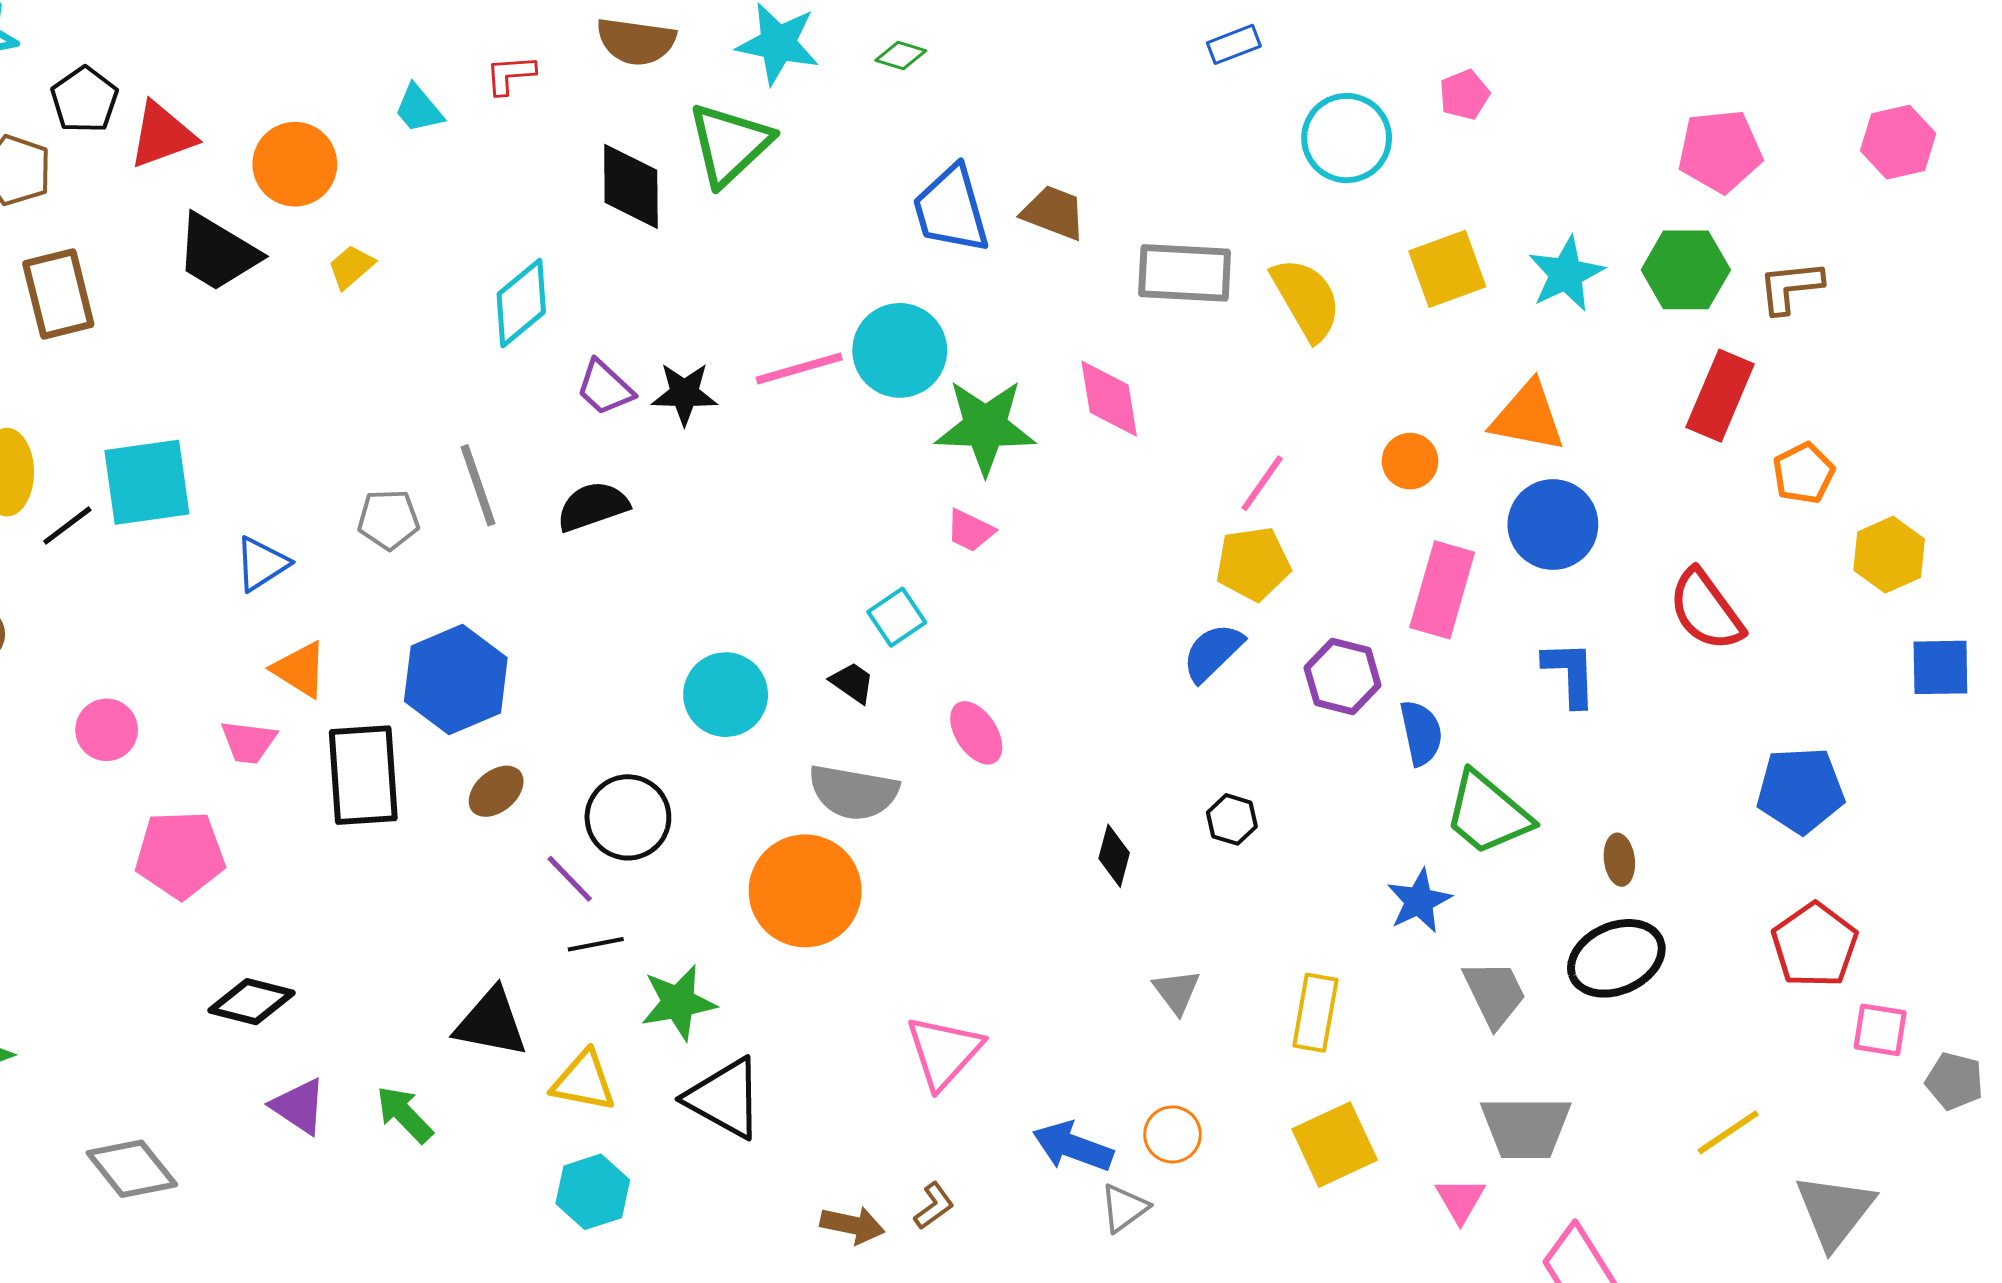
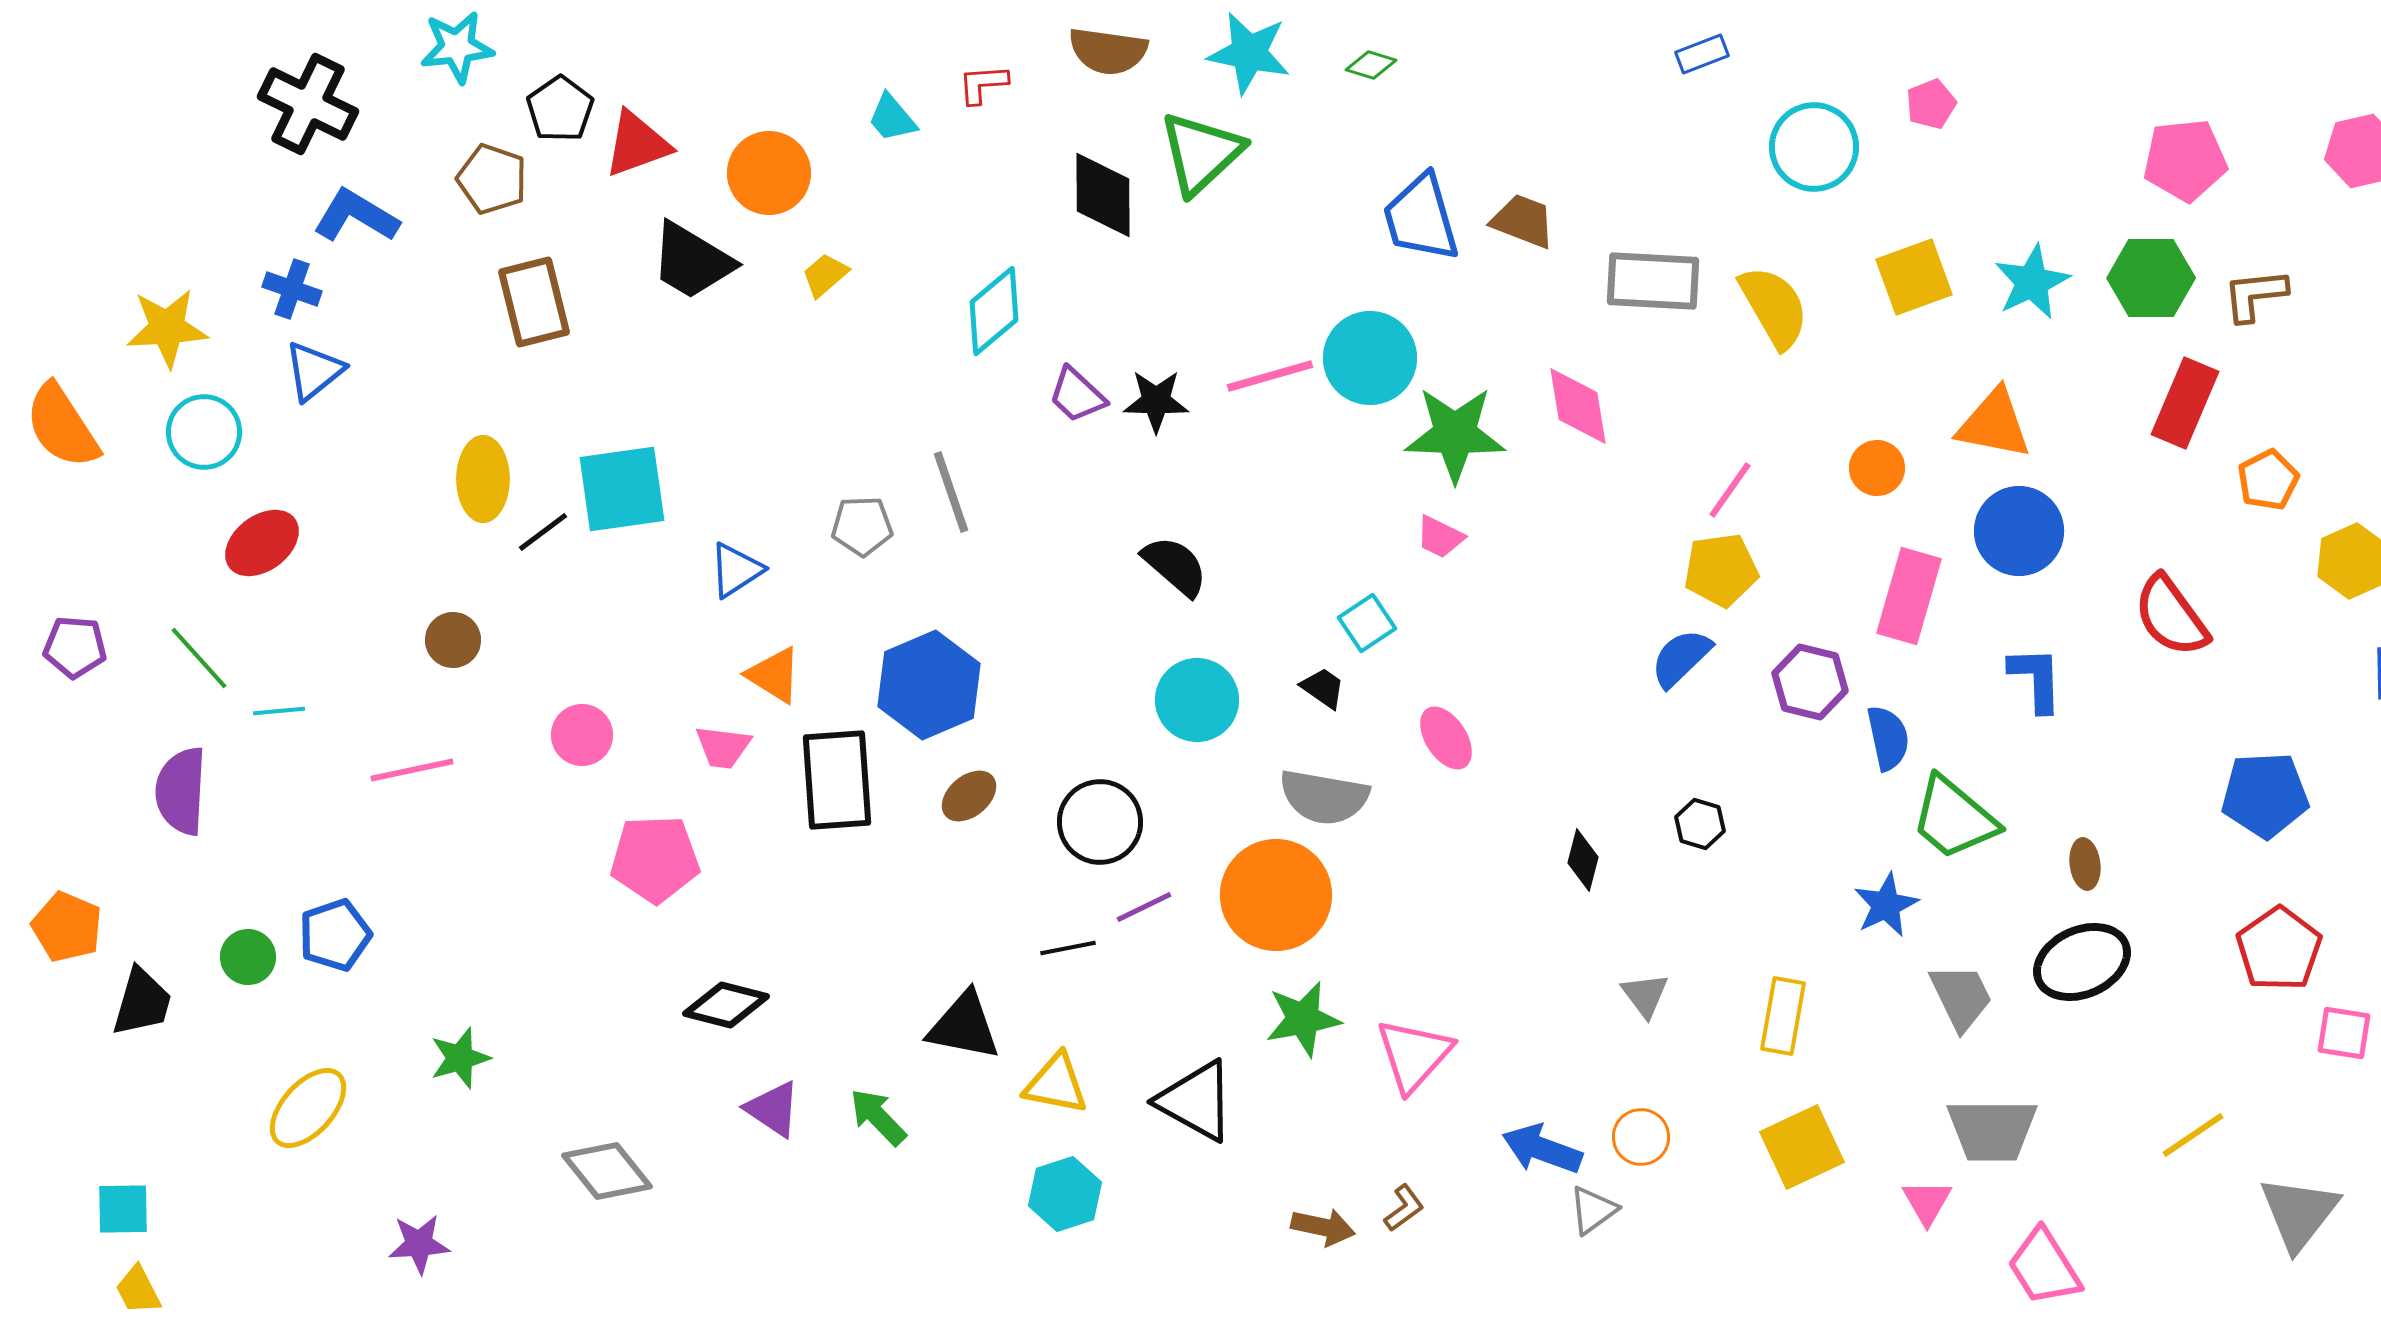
black semicircle: (593, 506) -> (1175, 566), moved, turned 60
purple line: (570, 879) -> (1144, 907), moved, turned -72
green star: (678, 1003) -> (1303, 1019), moved

